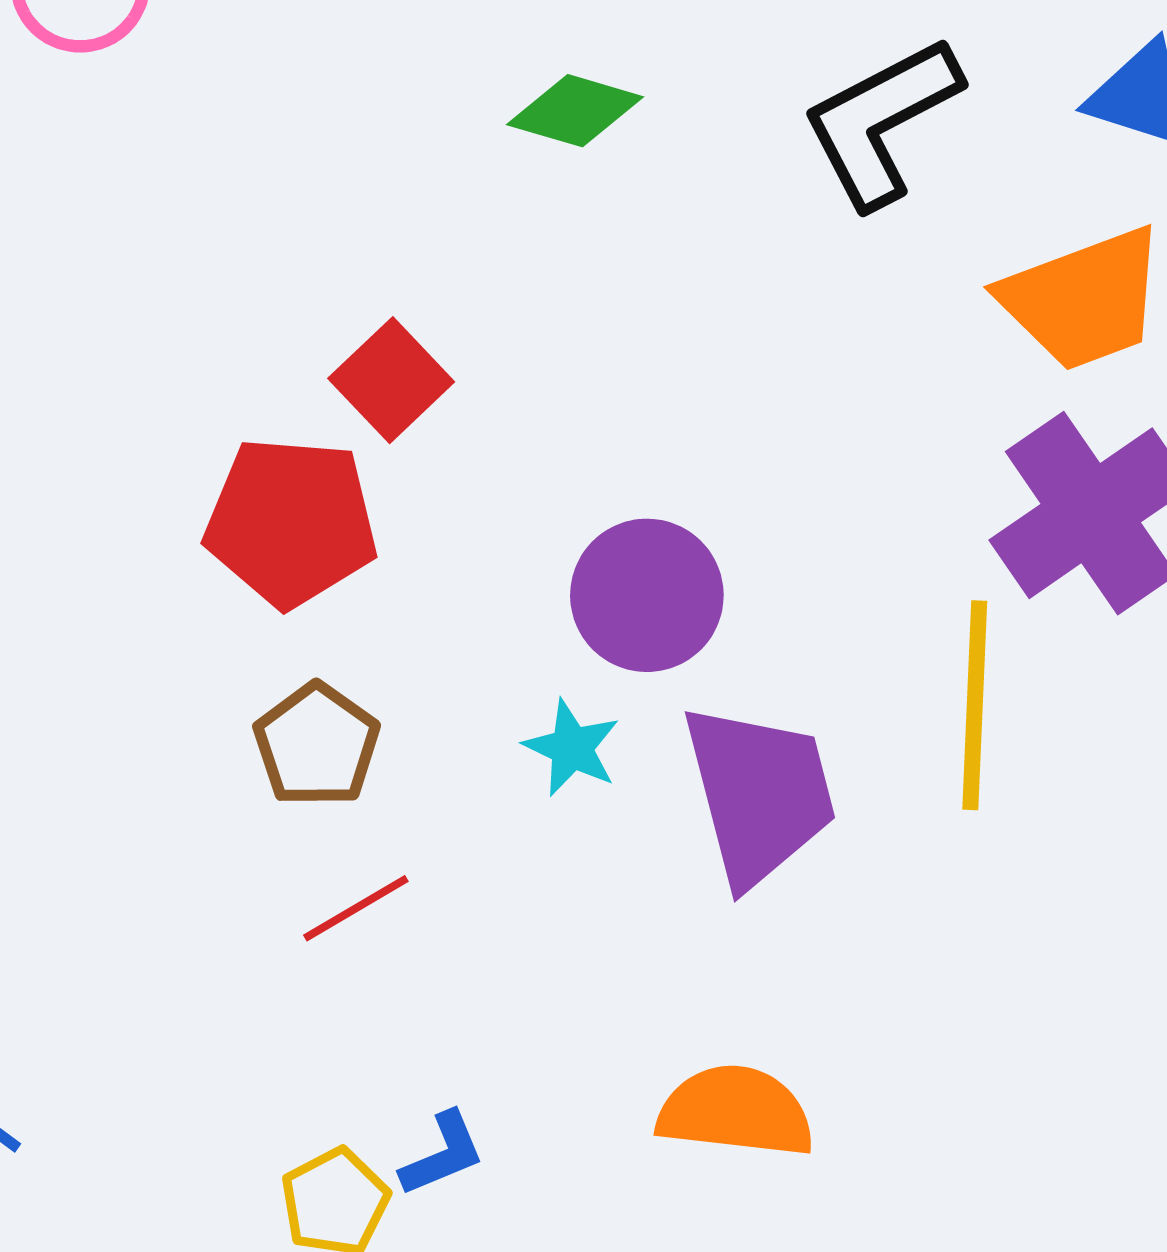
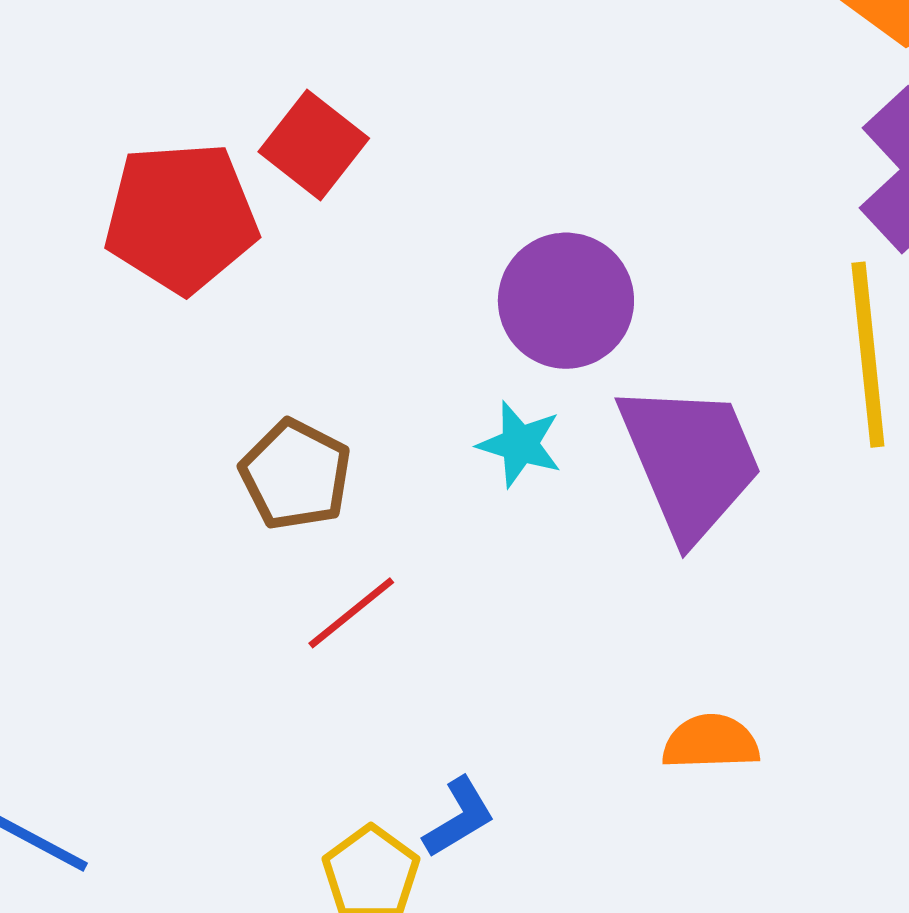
red pentagon: (291, 522) -> (181, 217), moved
orange semicircle: (736, 1111) -> (711, 742), size x0.7

